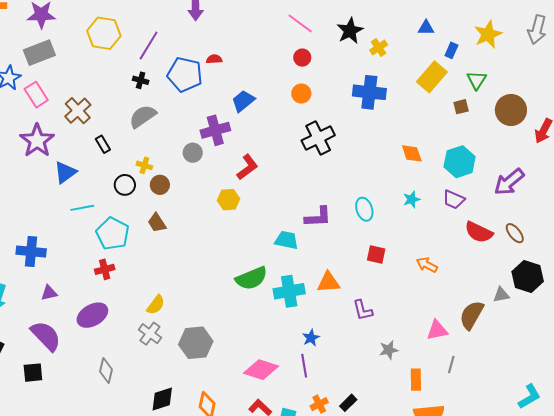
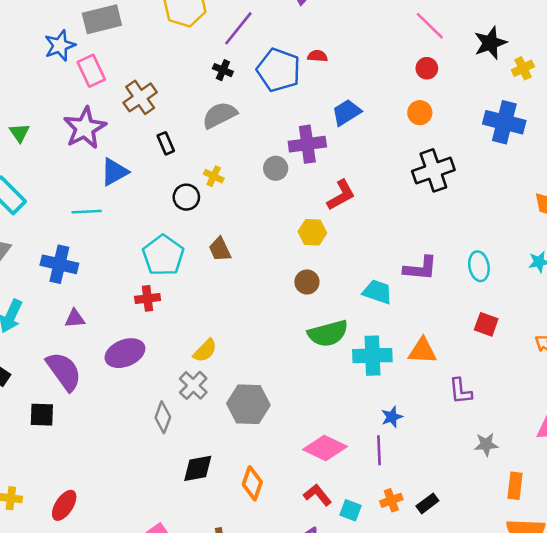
brown circle: (160, 185) -> (307, 282), moved
cyan line: (82, 208) -> (87, 212), moved
gray diamond: (106, 370) -> (163, 417), moved

